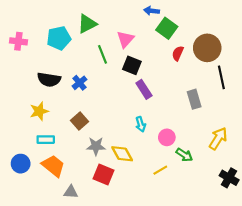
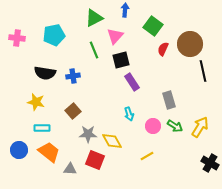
blue arrow: (152, 11) -> (125, 10), moved, turned 88
green triangle: (87, 24) -> (94, 18), moved
black square: (132, 65) -> (121, 60), turned -36
blue cross: (80, 83) -> (73, 76), turned 32
gray rectangle: (194, 99) -> (169, 100), moved
yellow star: (39, 111) -> (36, 102), turned 30
green arrow: (184, 155) -> (175, 126), moved
gray triangle: (71, 192) -> (70, 169), moved

